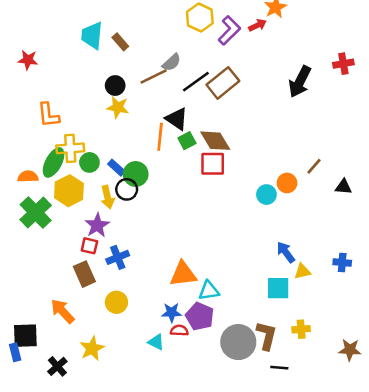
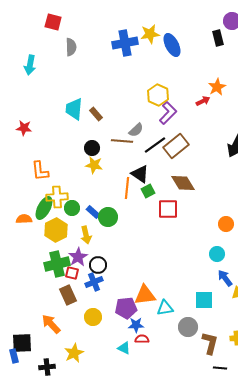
purple L-shape: (229, 30) -> (168, 113), moved
brown line: (154, 77) -> (122, 141), turned 30
brown diamond: (215, 141) -> (183, 183), moved
black circle: (127, 189) -> (98, 265), moved
cyan circle: (266, 195) -> (217, 254), moved
green cross: (36, 212) -> (57, 264), moved, turned 30
cyan square: (278, 288) -> (204, 300), moved
purple pentagon: (200, 316) -> (126, 308), moved, turned -30
gray circle: (238, 342) -> (188, 327), moved, size x0.7
black cross: (57, 366) -> (47, 367), turned 35

